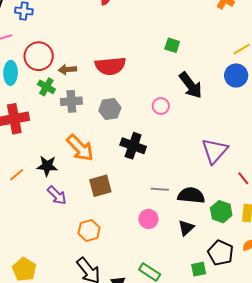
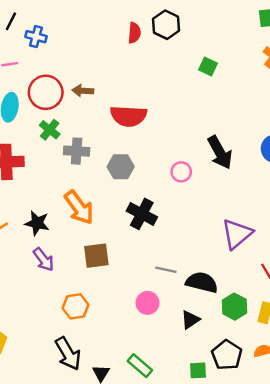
green square: (172, 45) -> (208, 67), moved
brown arrow: (67, 70) -> (83, 91), moved

